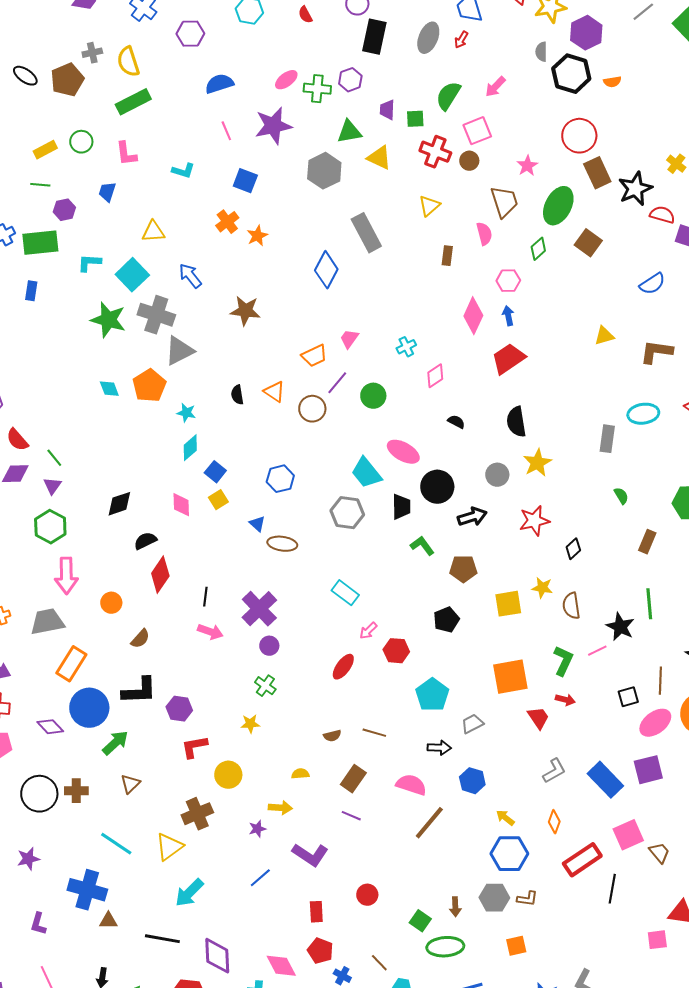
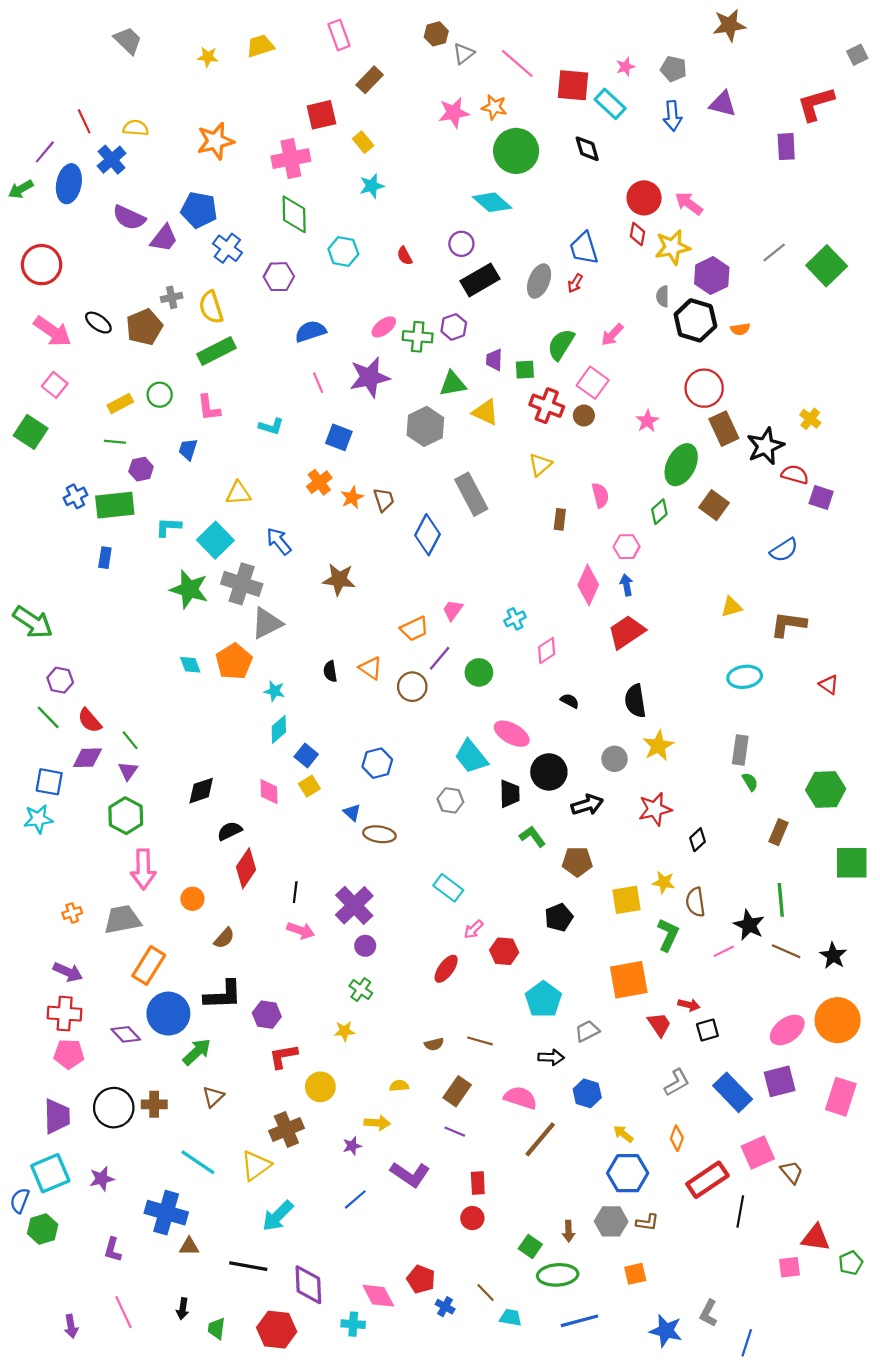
black rectangle: (374, 37) -> (480, 280), turned 48
pink square: (477, 131) -> (593, 383), turned -32
brown trapezoid: (504, 202) -> (384, 500), moved, size x0.7
cyan ellipse: (643, 414) -> (745, 677), moved
gray rectangle: (607, 439) -> (740, 750), moved
gray hexagon: (347, 513) -> (450, 800), size x0.7
green L-shape: (563, 661) -> (668, 935), moved
brown line: (660, 681) -> (786, 951), moved, turned -68
black square: (628, 697) -> (707, 1030), moved
red rectangle: (316, 912) -> (478, 1183), moved

